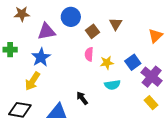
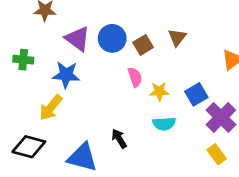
blue circle: (71, 17) -> (112, 38), moved
purple triangle: (46, 31) -> (78, 39), turned 42
pink semicircle: (89, 54) -> (135, 77), turned 152
blue star: (41, 57) -> (66, 75), turned 30

